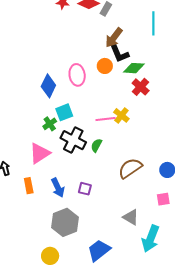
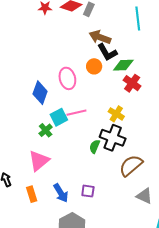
brown arrow: (114, 38) -> (100, 37), turned 80
pink line: (106, 119) -> (76, 113), moved
black cross: (73, 140) -> (113, 138), moved
gray triangle: (131, 217) -> (144, 196), moved

